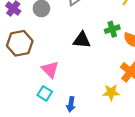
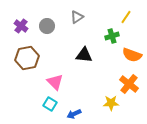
green cross: (112, 29) -> (112, 36), moved
blue arrow: (71, 104) -> (74, 114), turned 56

